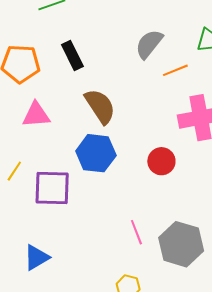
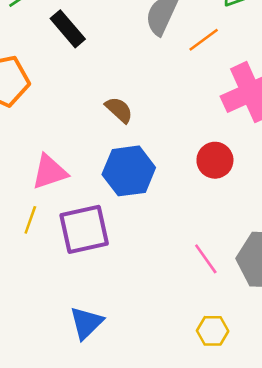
black rectangle: (72, 56) -> (68, 29), moved
brown semicircle: (100, 106) -> (119, 110), size x0.6
pink triangle: (36, 115) -> (50, 172), moved

